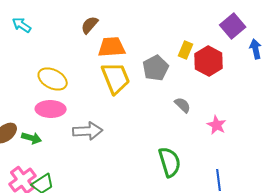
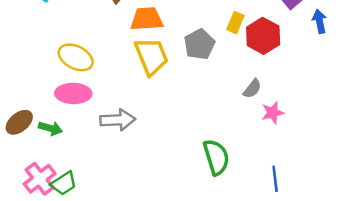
gray semicircle: (183, 105) -> (252, 89), moved, turned 84
pink star: (217, 125) -> (273, 113), turned 30

